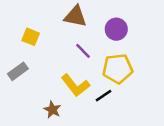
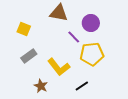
purple line: (83, 51) -> (74, 37), moved
gray rectangle: (18, 71) -> (29, 56), moved
black line: (103, 96) -> (82, 86), moved

